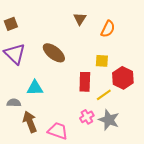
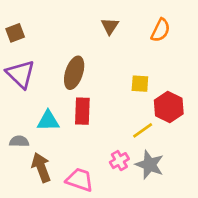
orange semicircle: (108, 29) -> (161, 30), moved
brown ellipse: (54, 53) -> (74, 73), turned 70
red rectangle: (85, 82) -> (82, 111), moved

